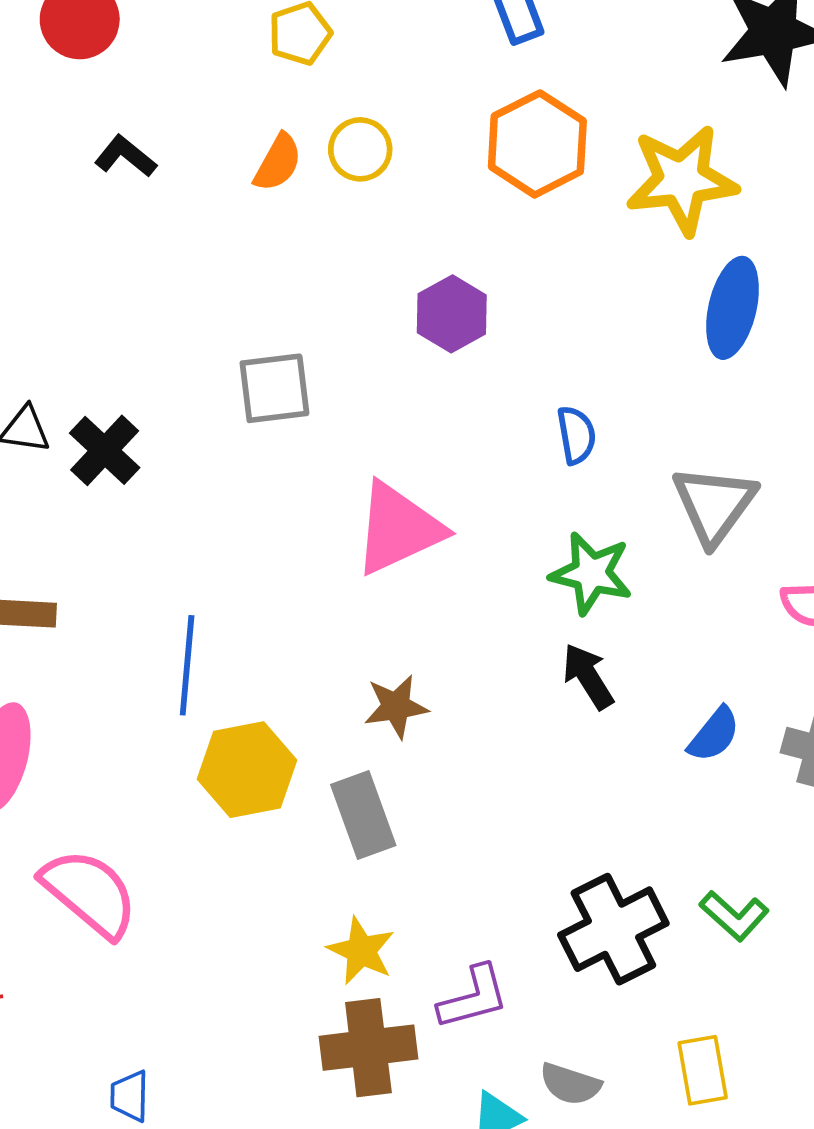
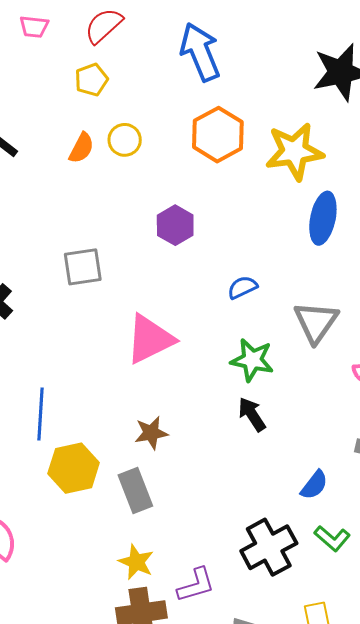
blue semicircle: (576, 435) -> (242, 287), turned -104
blue semicircle: (714, 735) -> (314, 485), moved

